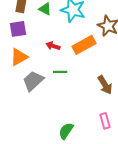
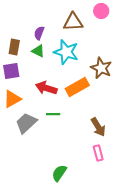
red arrow: (53, 46) -> (46, 88), size x1.5
pink rectangle: (105, 121) -> (98, 153), moved

